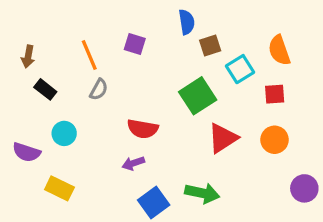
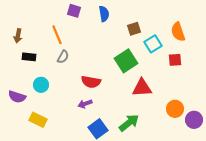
blue semicircle: (187, 22) -> (104, 14), moved
purple square: (135, 44) -> (74, 11), moved
black rectangle: (45, 89) -> (29, 57), turned -32
red triangle: (223, 138) -> (142, 88), turned 30
orange circle: (275, 140) -> (175, 109), moved
green arrow: (202, 193) -> (129, 123), turned -50

